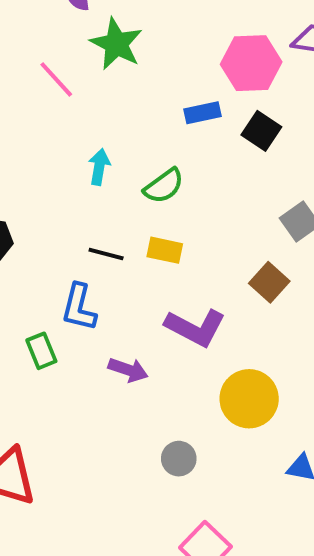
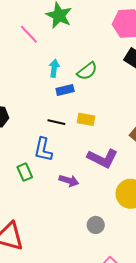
blue rectangle: (203, 113) -> (65, 90), moved
cyan arrow: (99, 167) -> (54, 68), moved
green semicircle: (164, 186) -> (87, 71), moved

